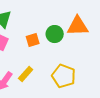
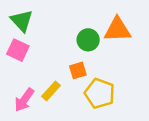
orange square: (33, 40) -> (78, 70), moved

